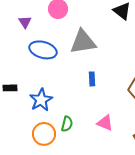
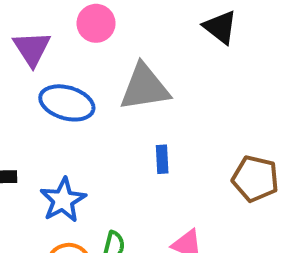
purple triangle: (25, 22) -> (32, 49), size x1.5

